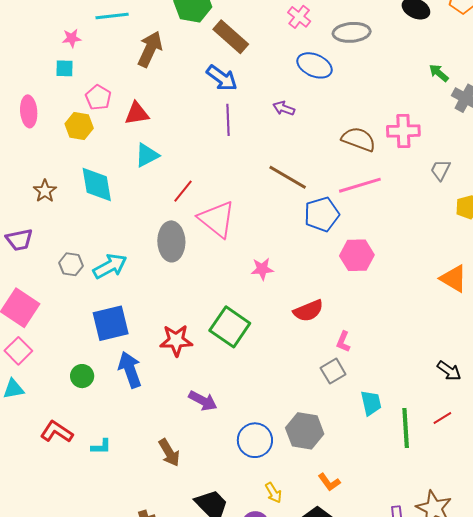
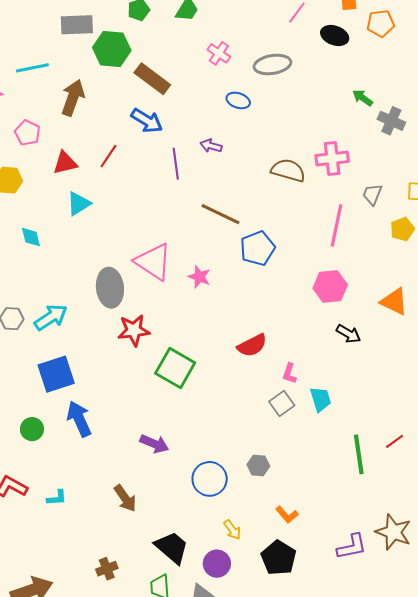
blue ellipse: (315, 65) -> (238, 100), size x0.7
pink pentagon: (98, 97) -> (27, 133), moved
purple line: (228, 120) -> (176, 164), moved
cyan diamond: (97, 185) -> (31, 237), size x0.6
pink line: (360, 185) -> (336, 225), moved, turned -57
red line: (183, 191) -> (109, 156), moved
pink hexagon: (357, 255) -> (330, 287), moved
pink star: (262, 269) -> (199, 277), moved, turned 30
red star: (176, 340) -> (134, 330), moved
black arrow: (449, 371) -> (348, 334), moved
cyan trapezoid: (371, 403) -> (320, 399), moved
gray hexagon: (305, 431) -> (258, 465), size x0.6

